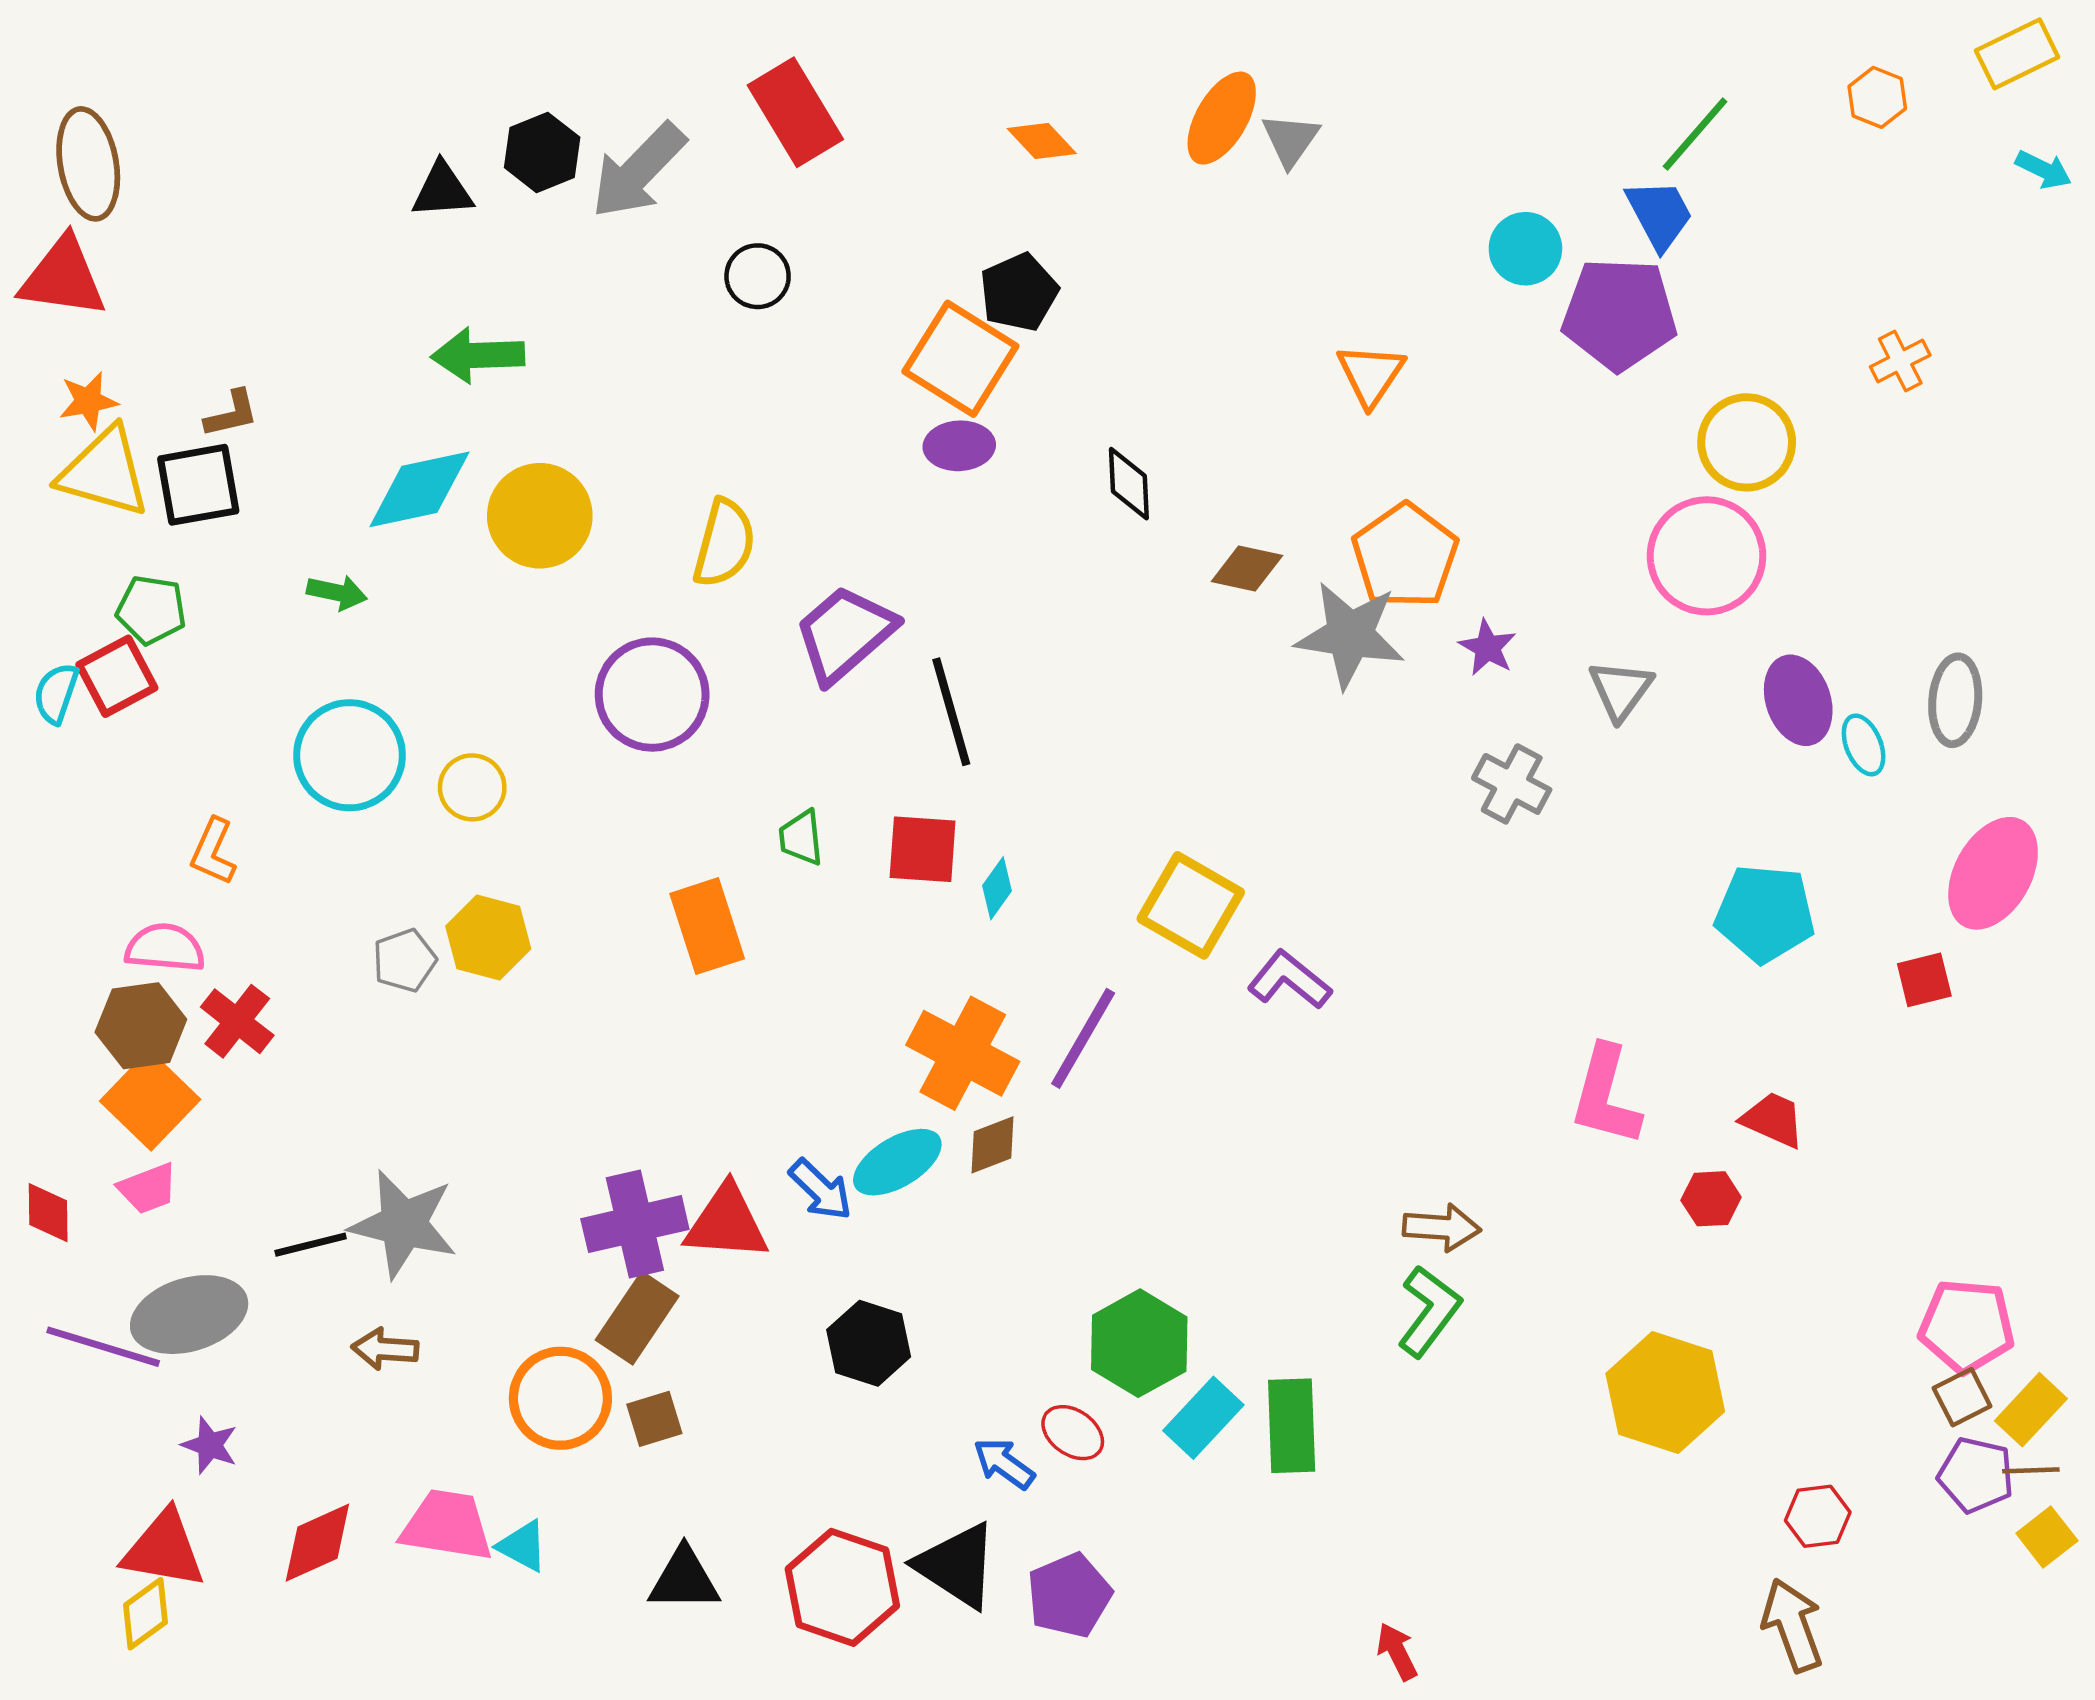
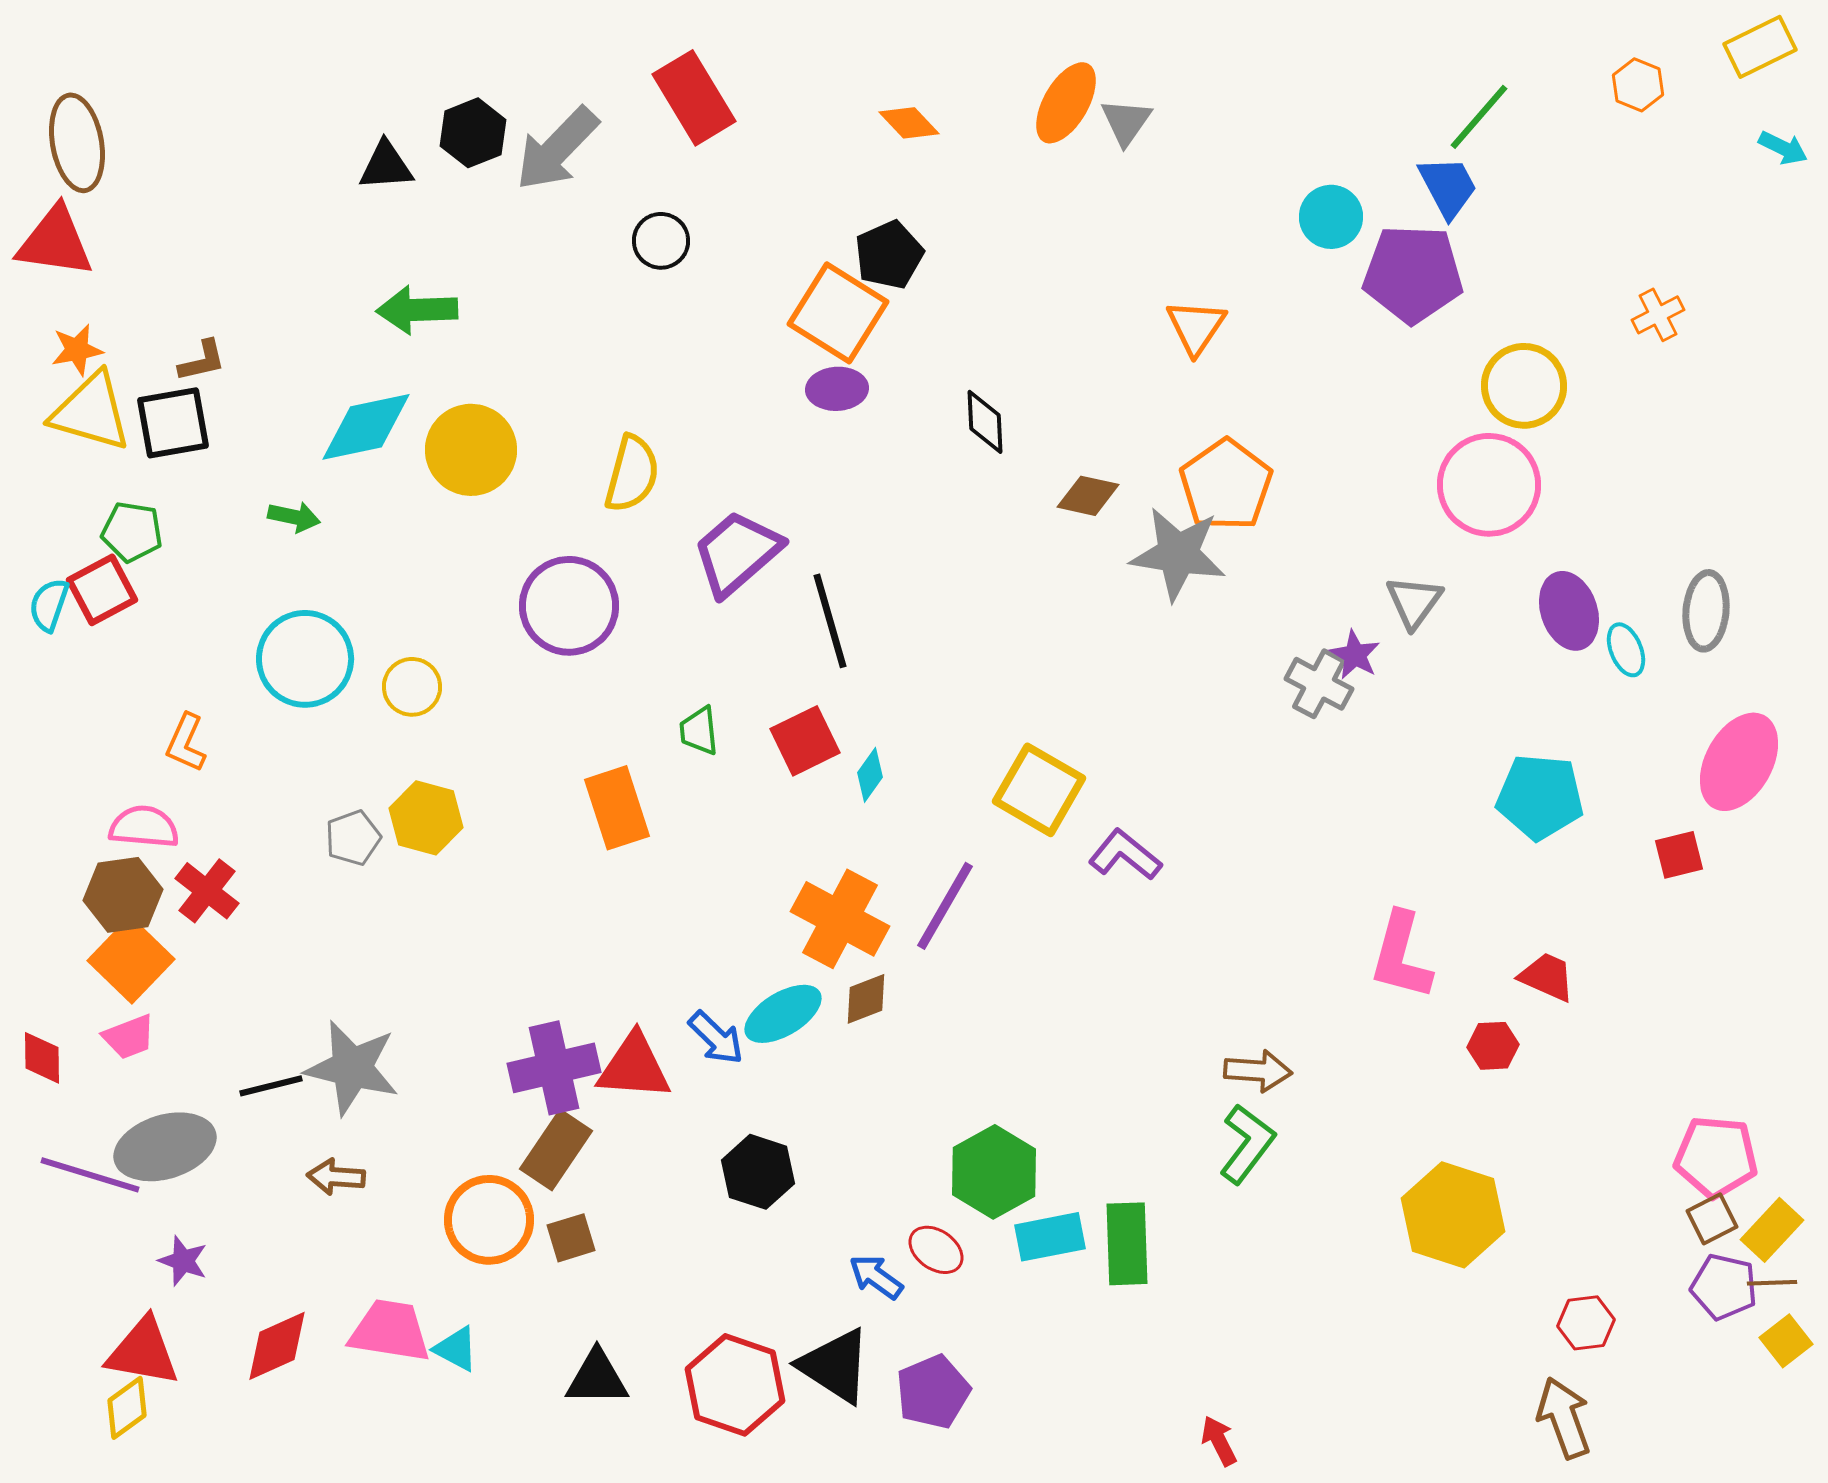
purple star: (1488, 648) -> (1355, 655), moved
red square: (923, 849) -> (805, 741), turned -30
cyan rectangle: (1203, 1418) -> (1050, 1237), turned 36

